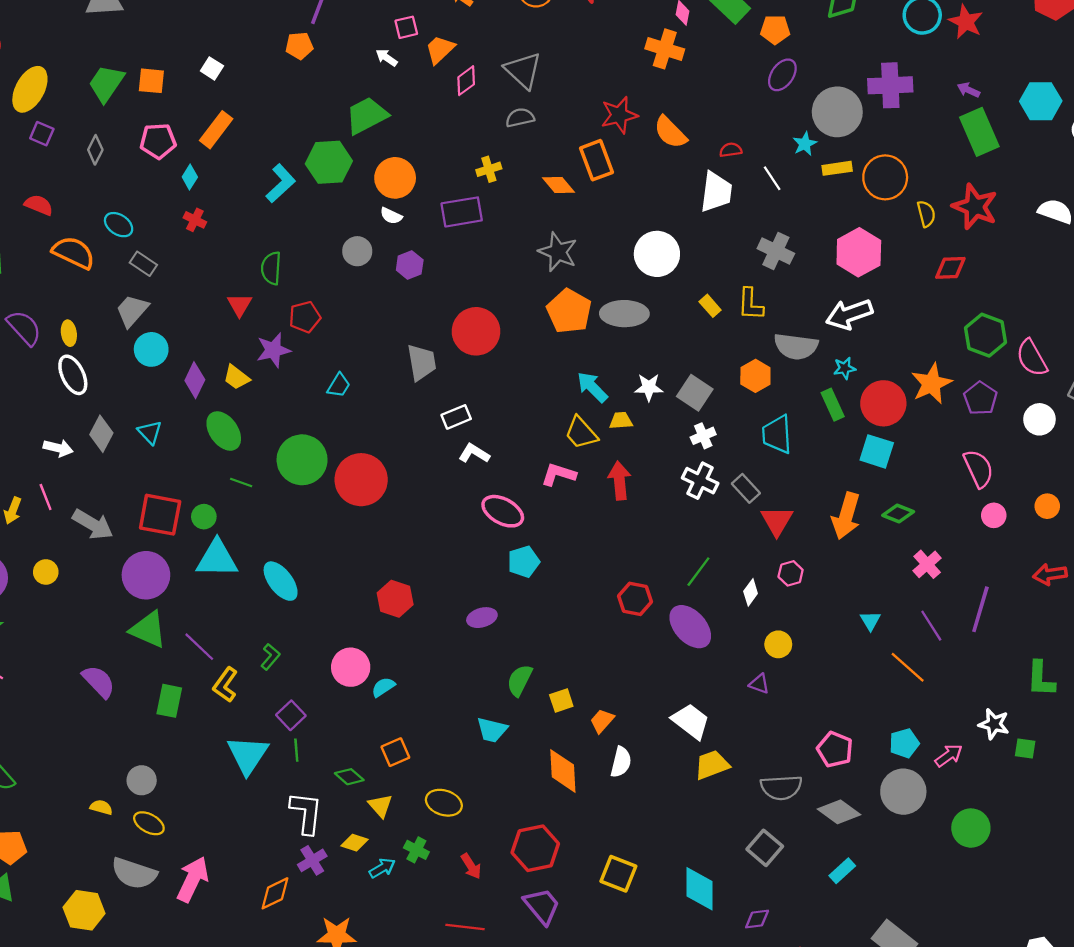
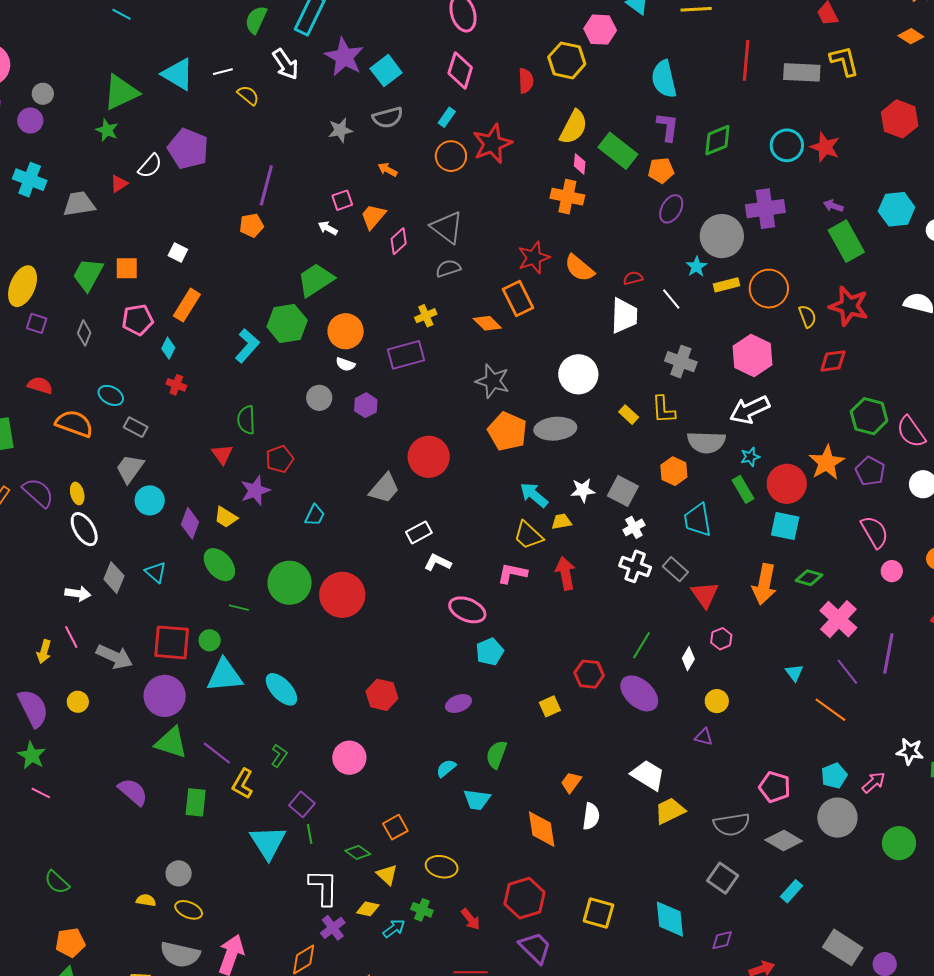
gray trapezoid: (422, 362) -> (384, 488), turned 56
pink cross: (927, 564) -> (838, 619), size x1.5
cyan semicircle: (383, 687) -> (446, 768), moved
yellow square: (561, 701) -> (550, 706), moved

